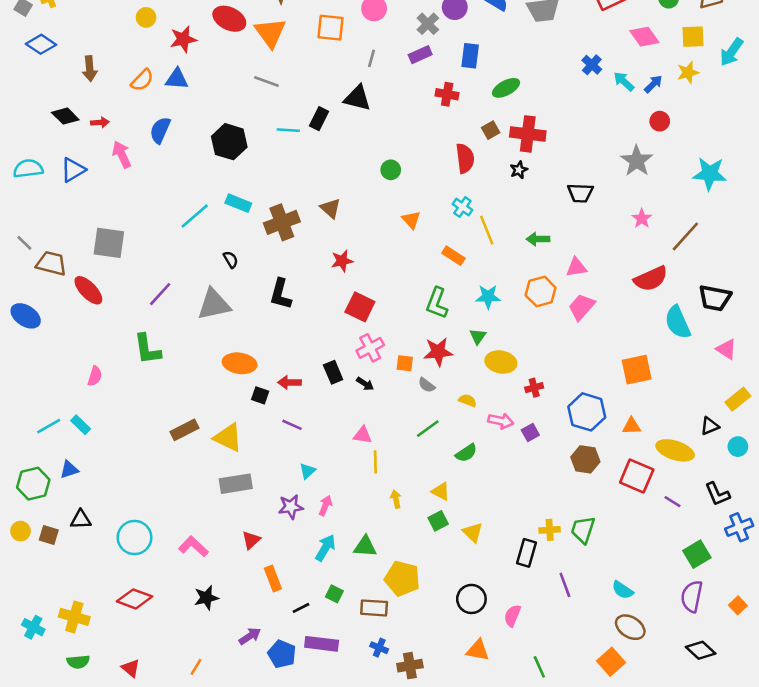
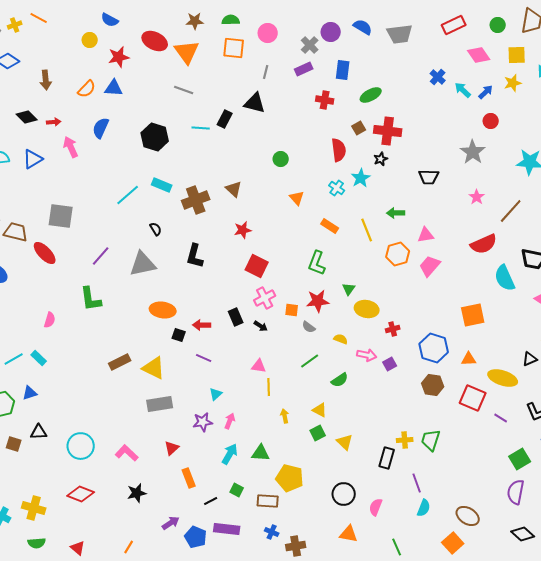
yellow line: (487, 230) -> (367, 230), moved
cyan star: (488, 297) -> (361, 178), moved, turned -30
cyan semicircle: (623, 590) -> (424, 508), moved, turned -102

